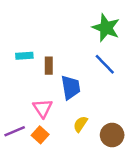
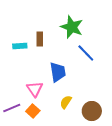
green star: (106, 28) -> (72, 27), moved
brown rectangle: (49, 66) -> (40, 39), moved

